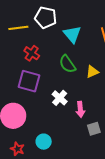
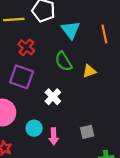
pink arrow: (80, 109) -> (54, 136), moved
cyan circle: (44, 142) -> (34, 128), moved

